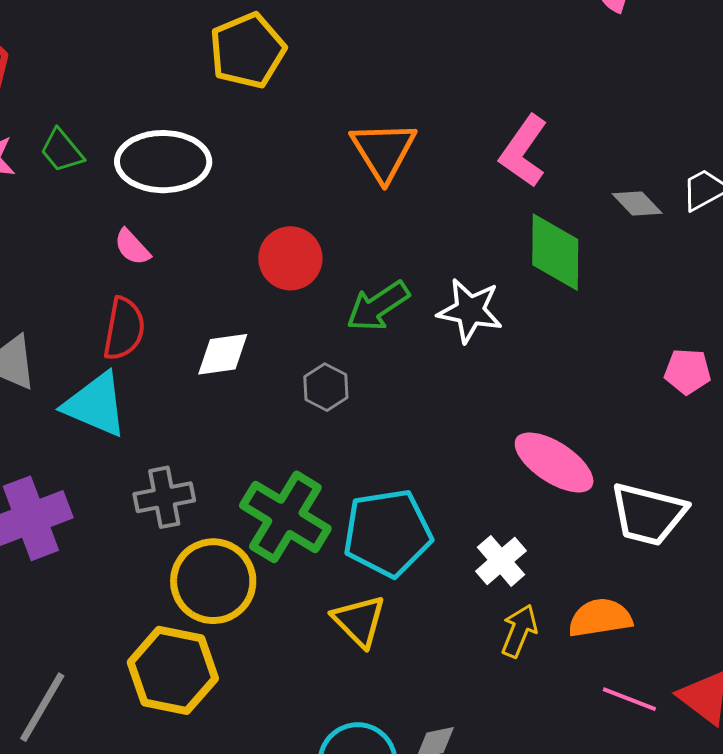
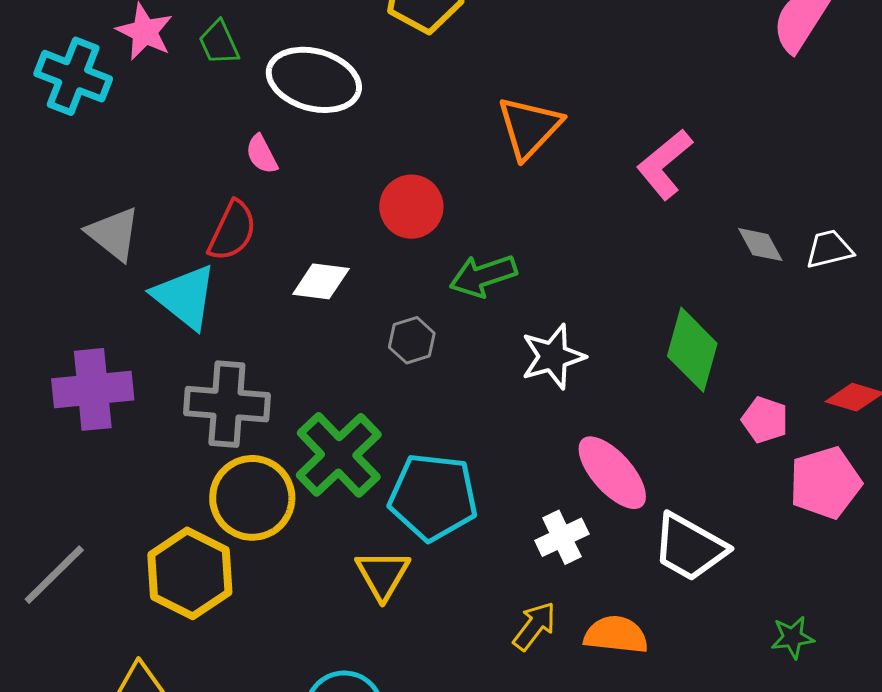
green diamond: (555, 252) -> (692, 350), moved
white star: (470, 311) -> (553, 357), moved, turned 30
gray cross: (164, 497) -> (227, 404), size x1.4
white cross: (501, 561) -> (562, 537), moved

